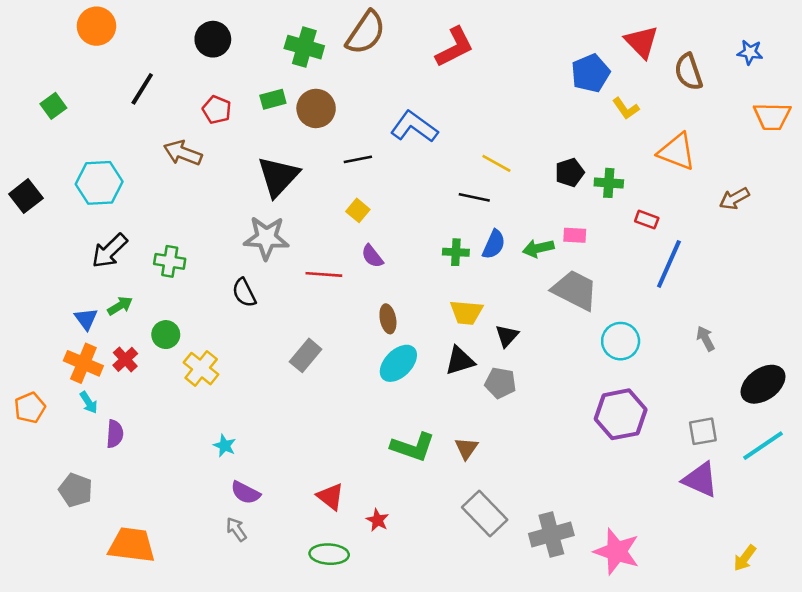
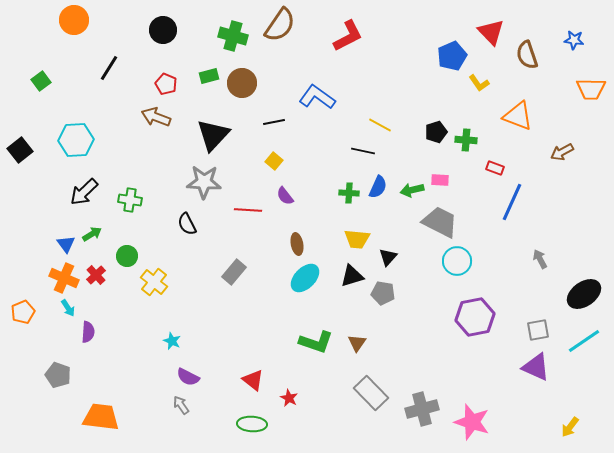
brown arrow: (183, 153) -> (156, 117), moved
cyan circle: (621, 341) -> (457, 261), moved

